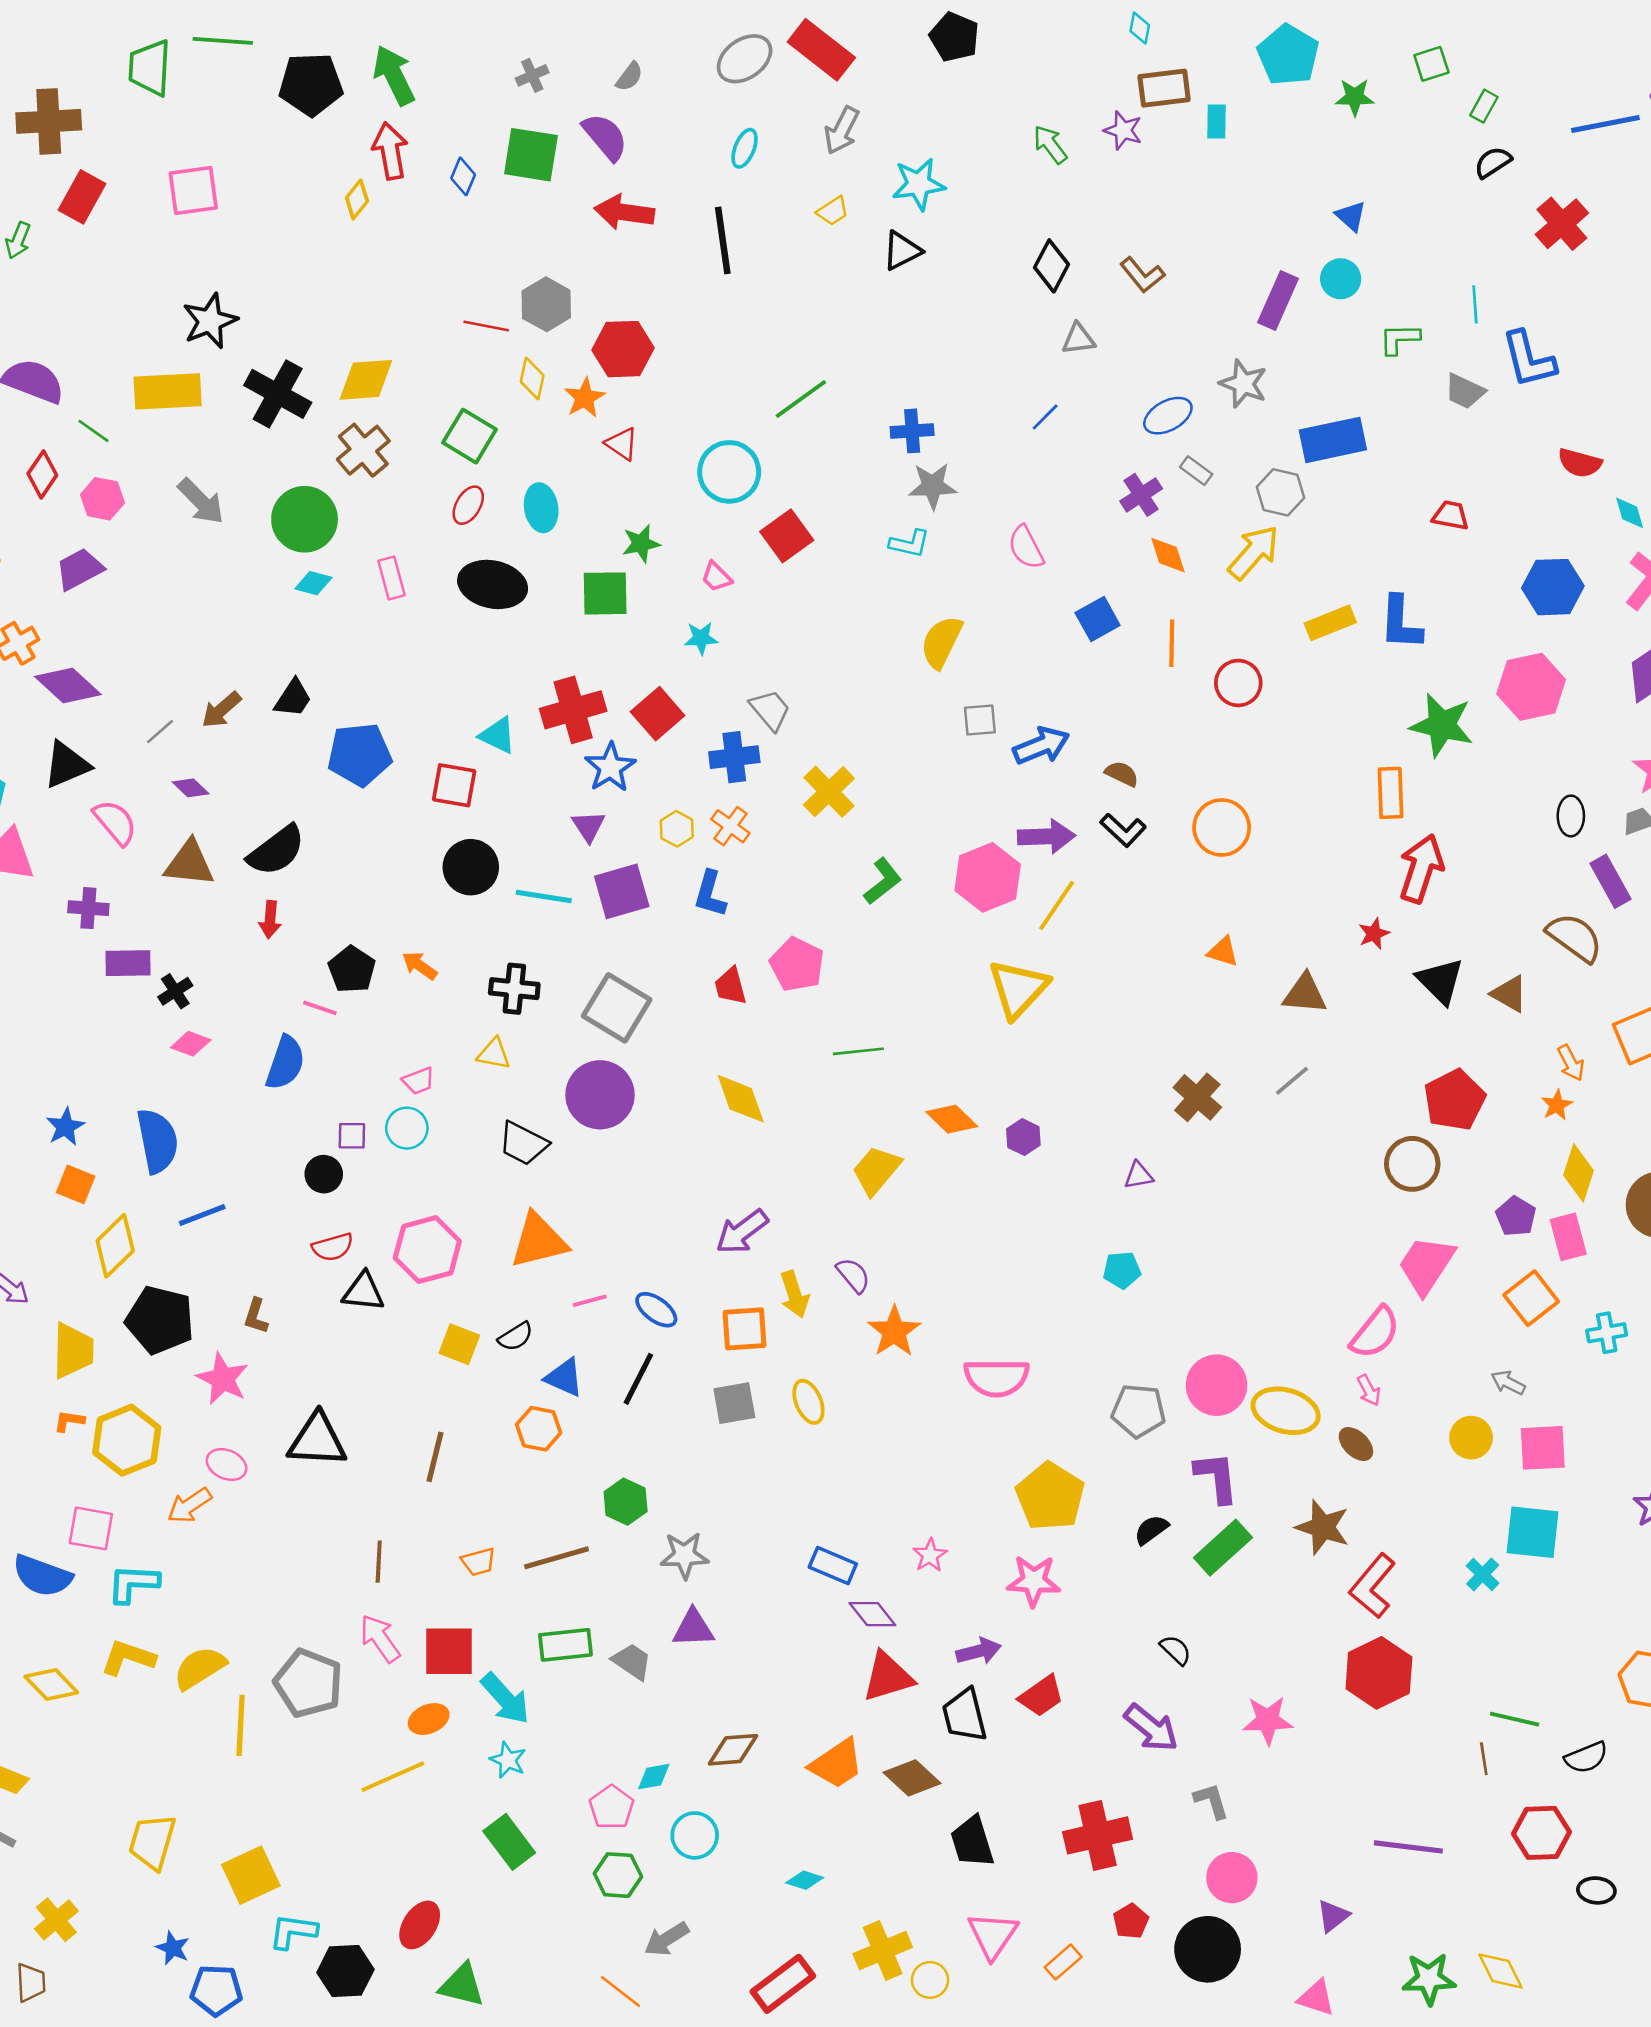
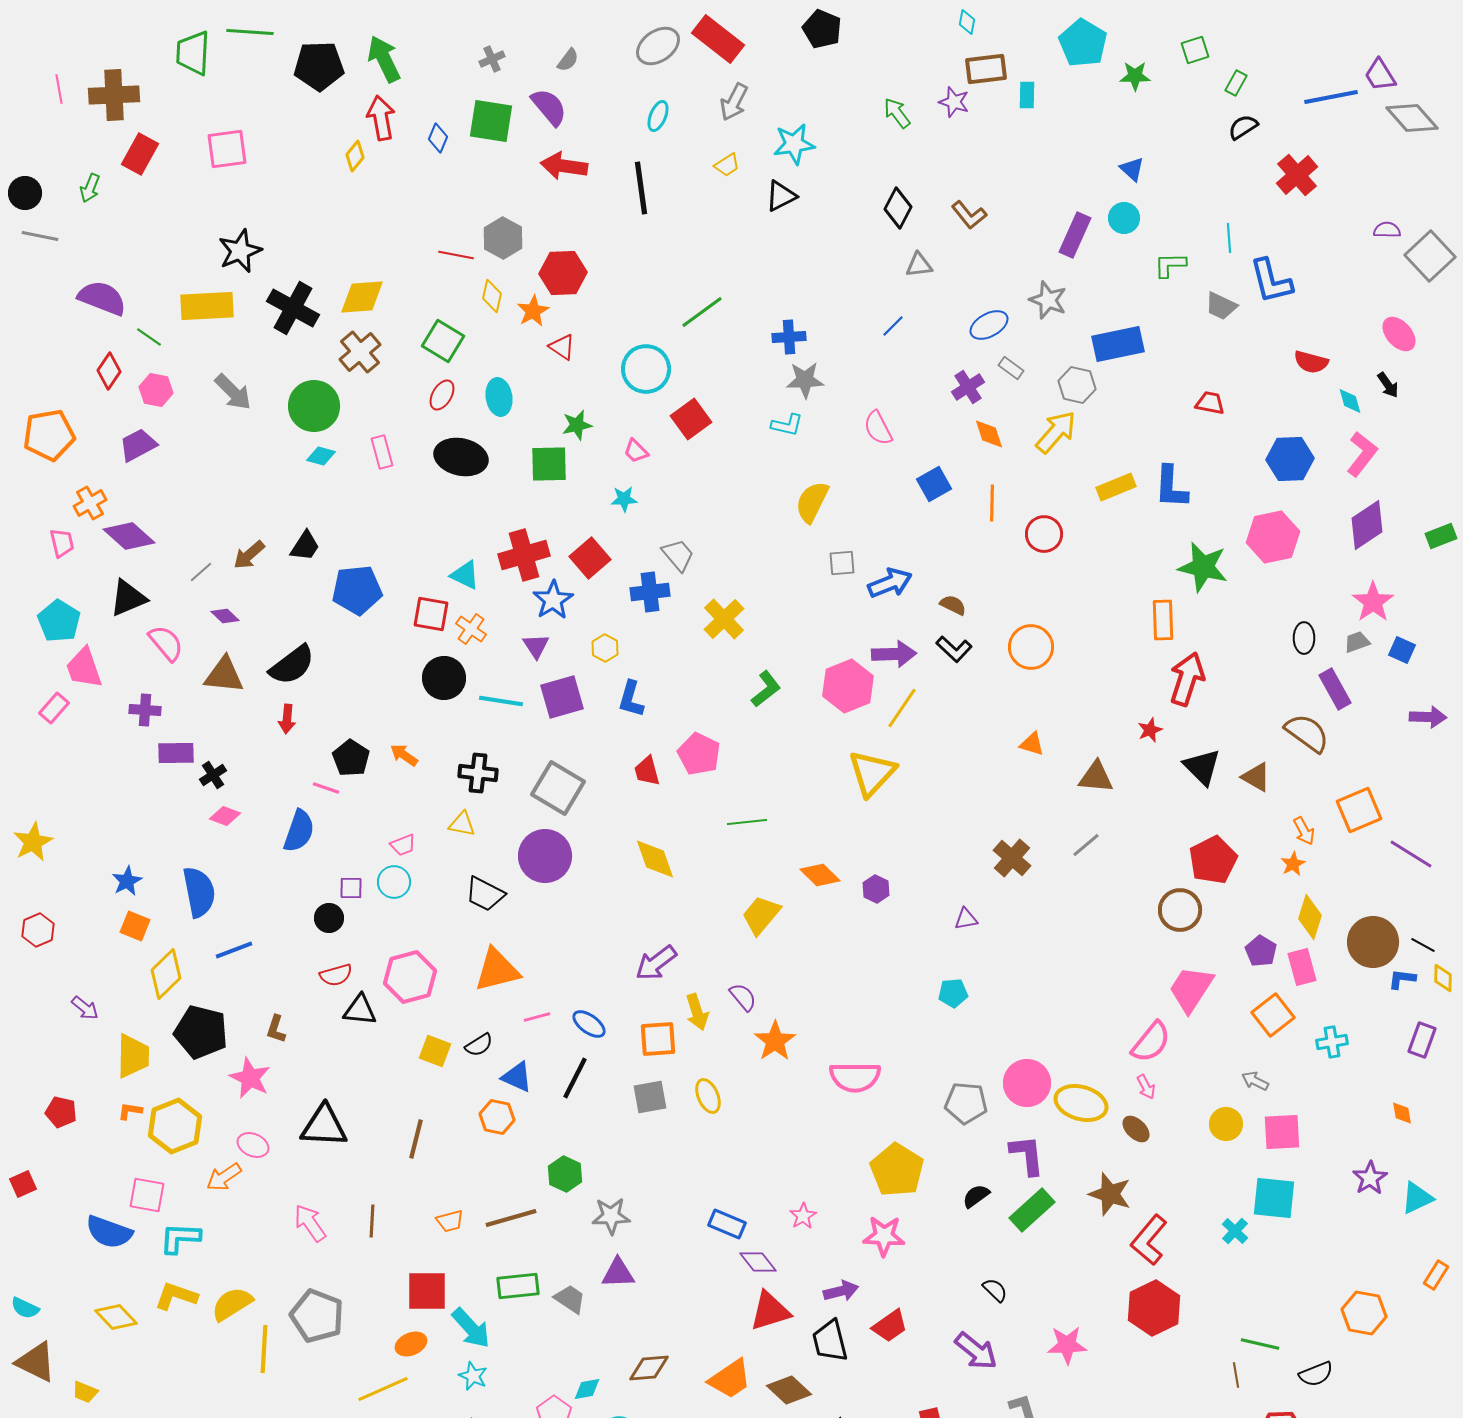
orange cross: (730, 826) -> (471, 629), moved
pink arrow: (380, 1638) -> (310, 1223), moved

